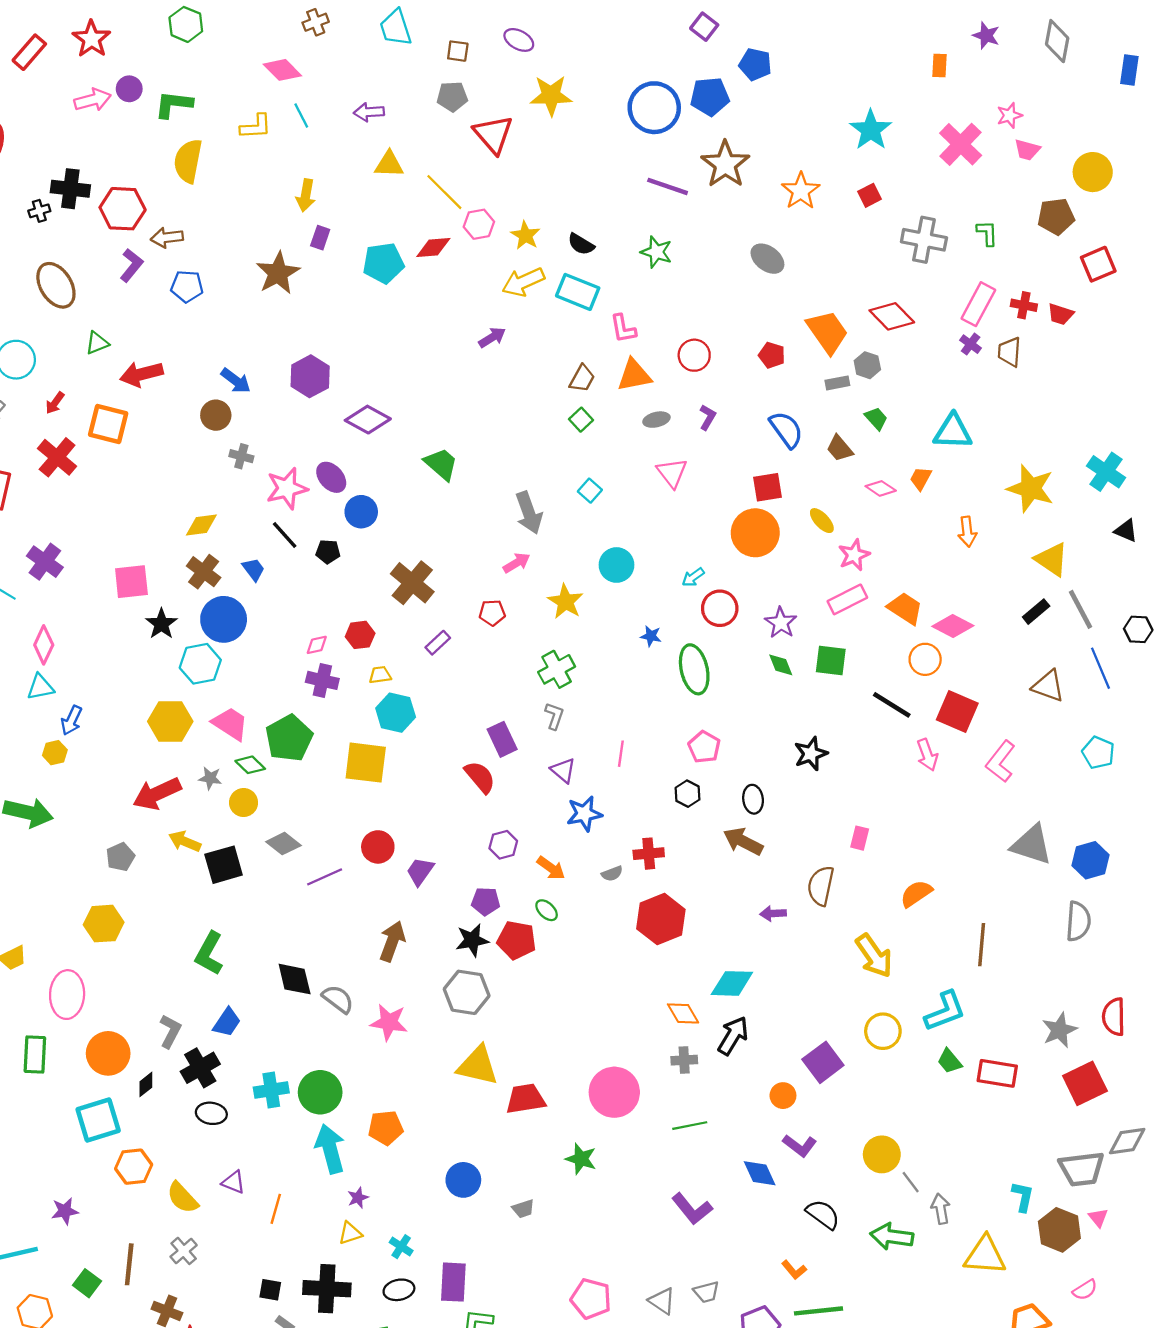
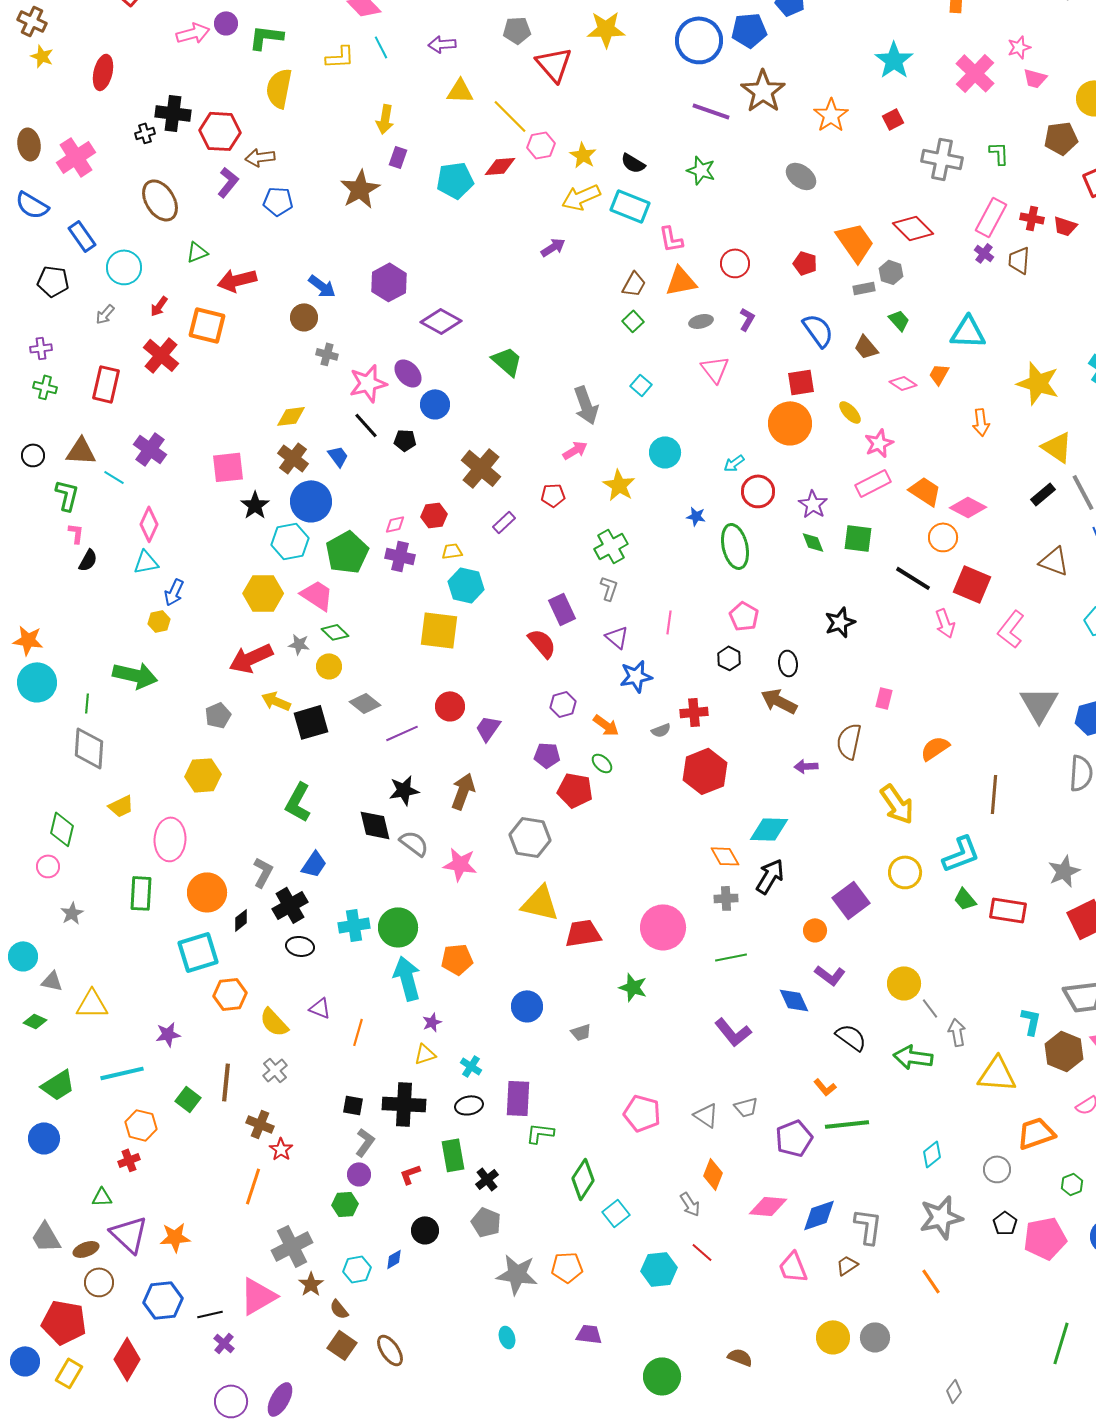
green pentagon: (289, 738) -> (347, 552), moved
gray triangle: (1032, 845) -> (1039, 704), turned 42
black star: (472, 940) -> (404, 790), moved

